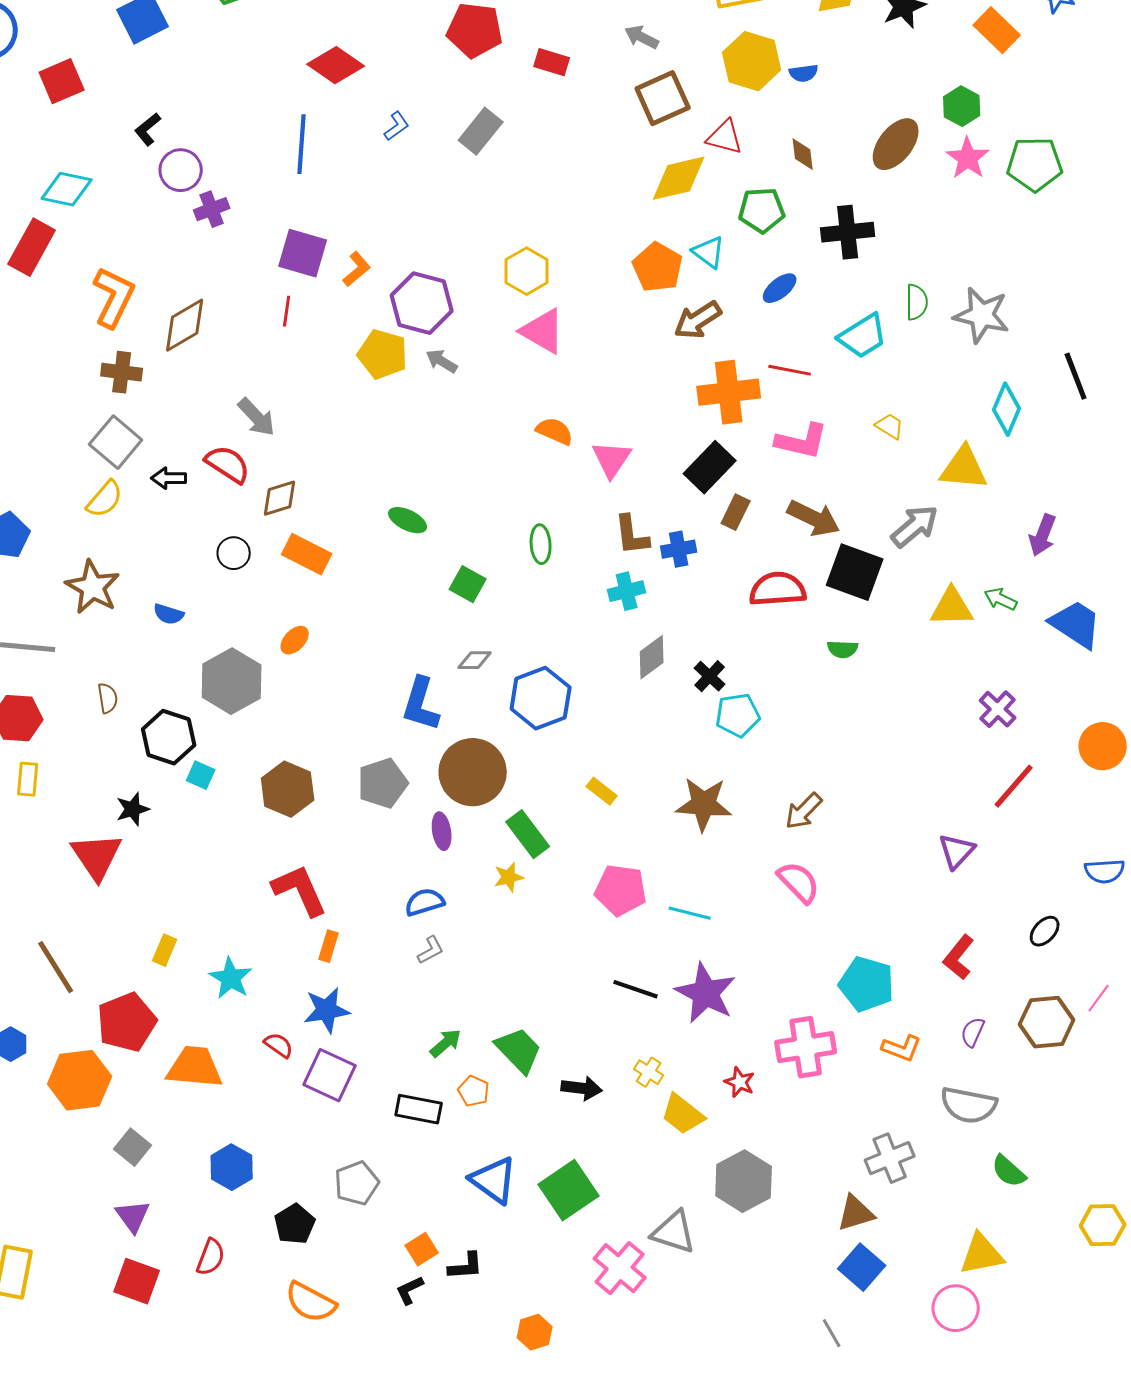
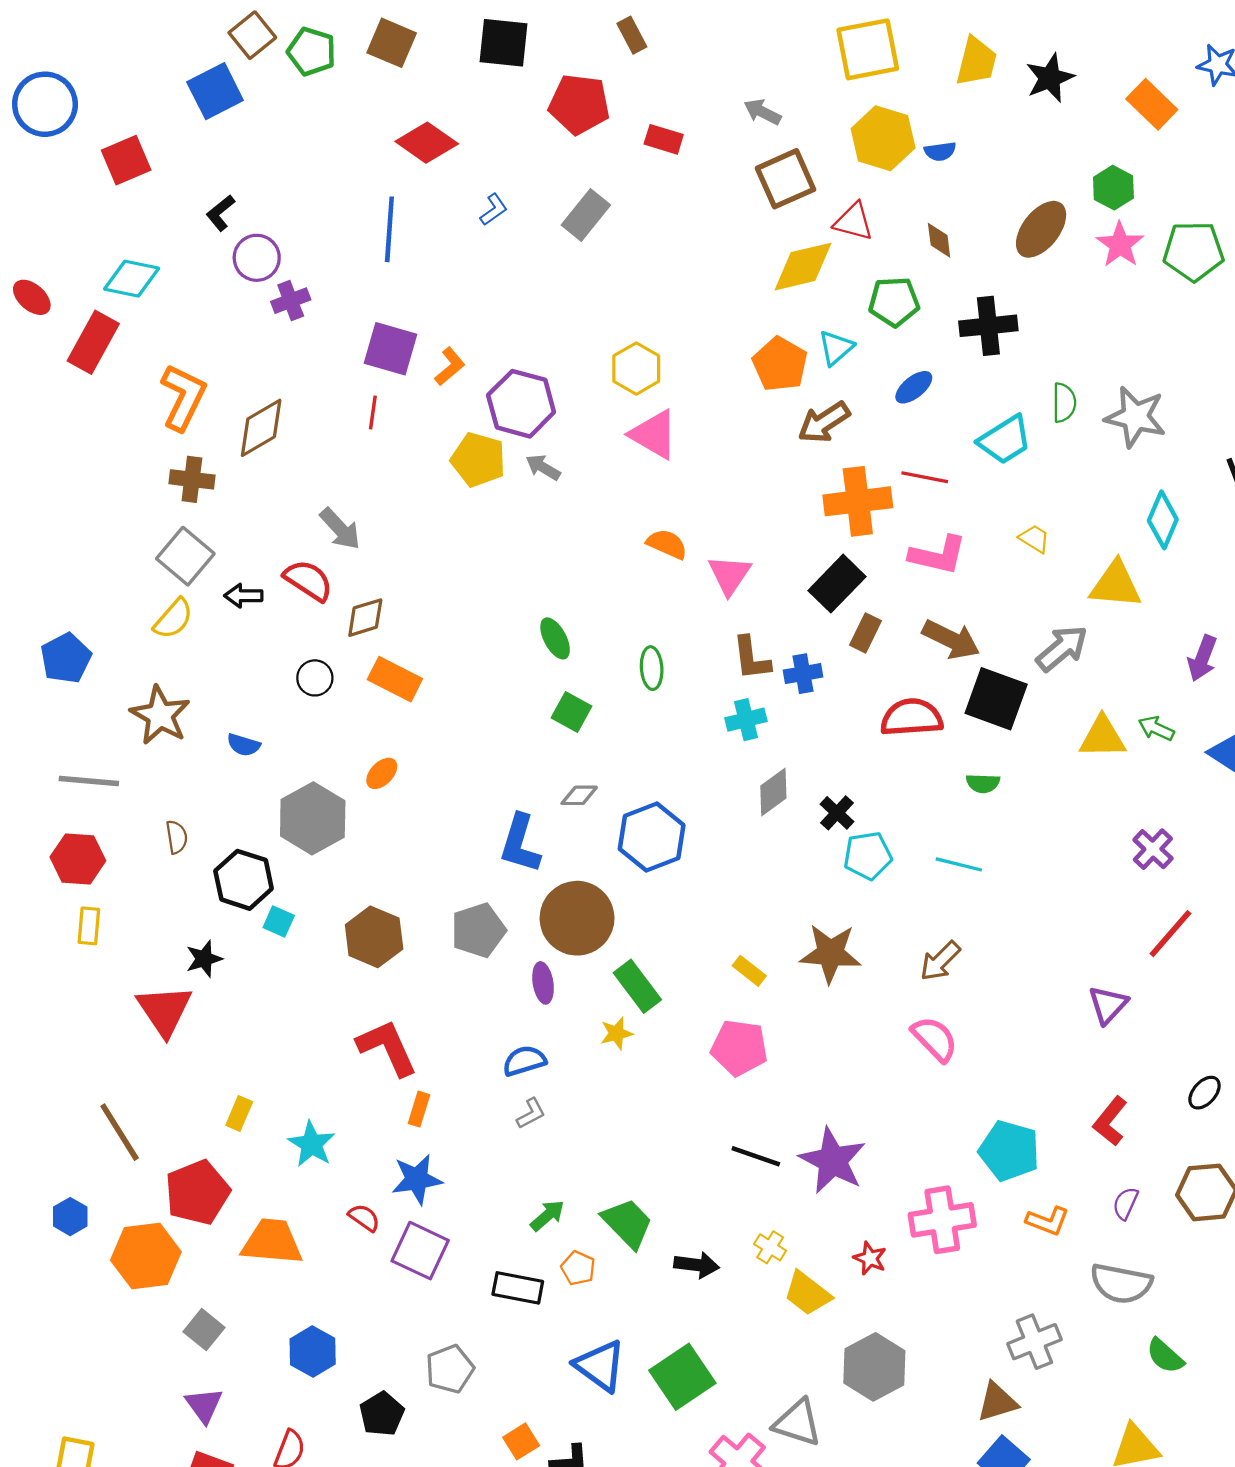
cyan triangle: (709, 252) -> (836, 348), turned 42
green ellipse: (408, 520) -> (555, 638), moved, turned 36
yellow rectangle: (602, 791) -> (749, 971), moved
cyan line: (690, 913) -> (959, 864), moved

